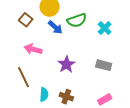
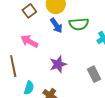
gray rectangle: (104, 65) -> (94, 74), turned 35

